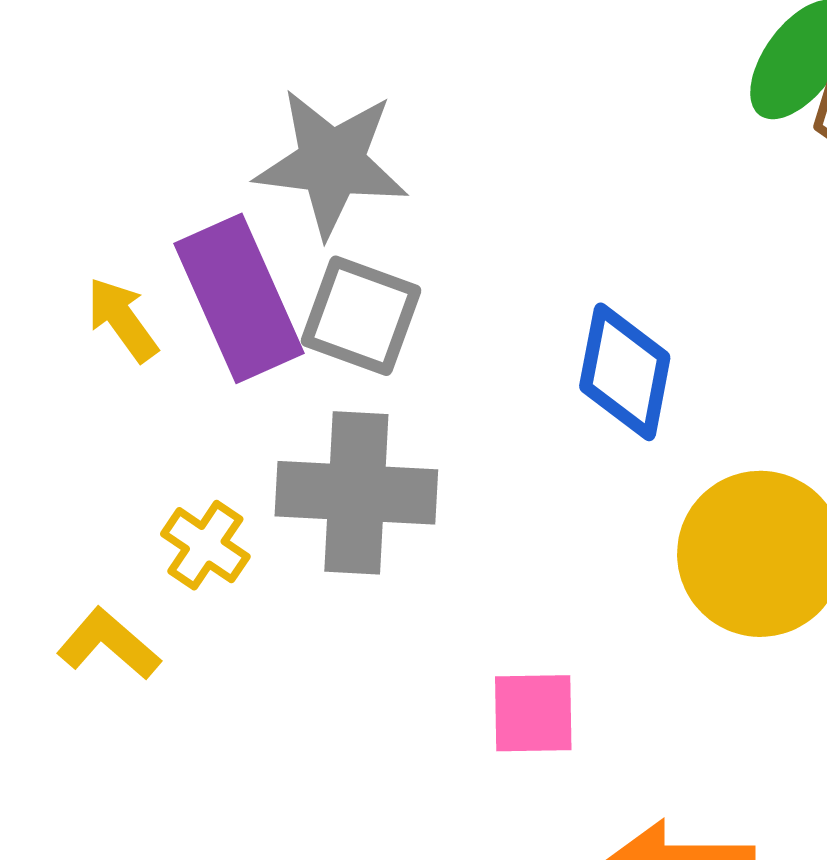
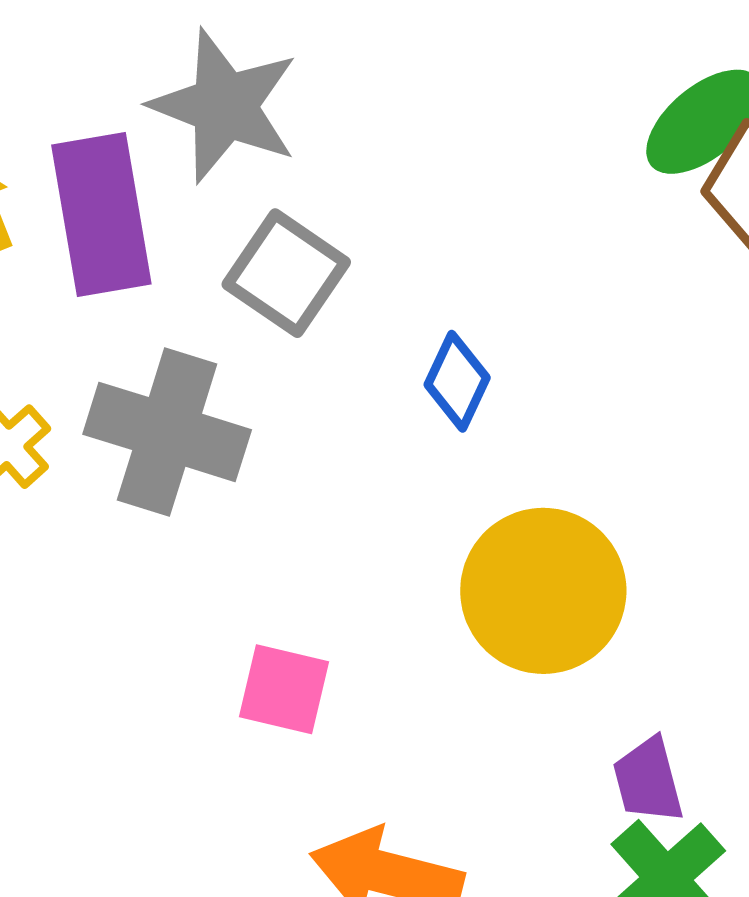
gray square: (361, 316) -> (286, 273), moved
blue diamond: (625, 372) -> (457, 381), size x0.7

